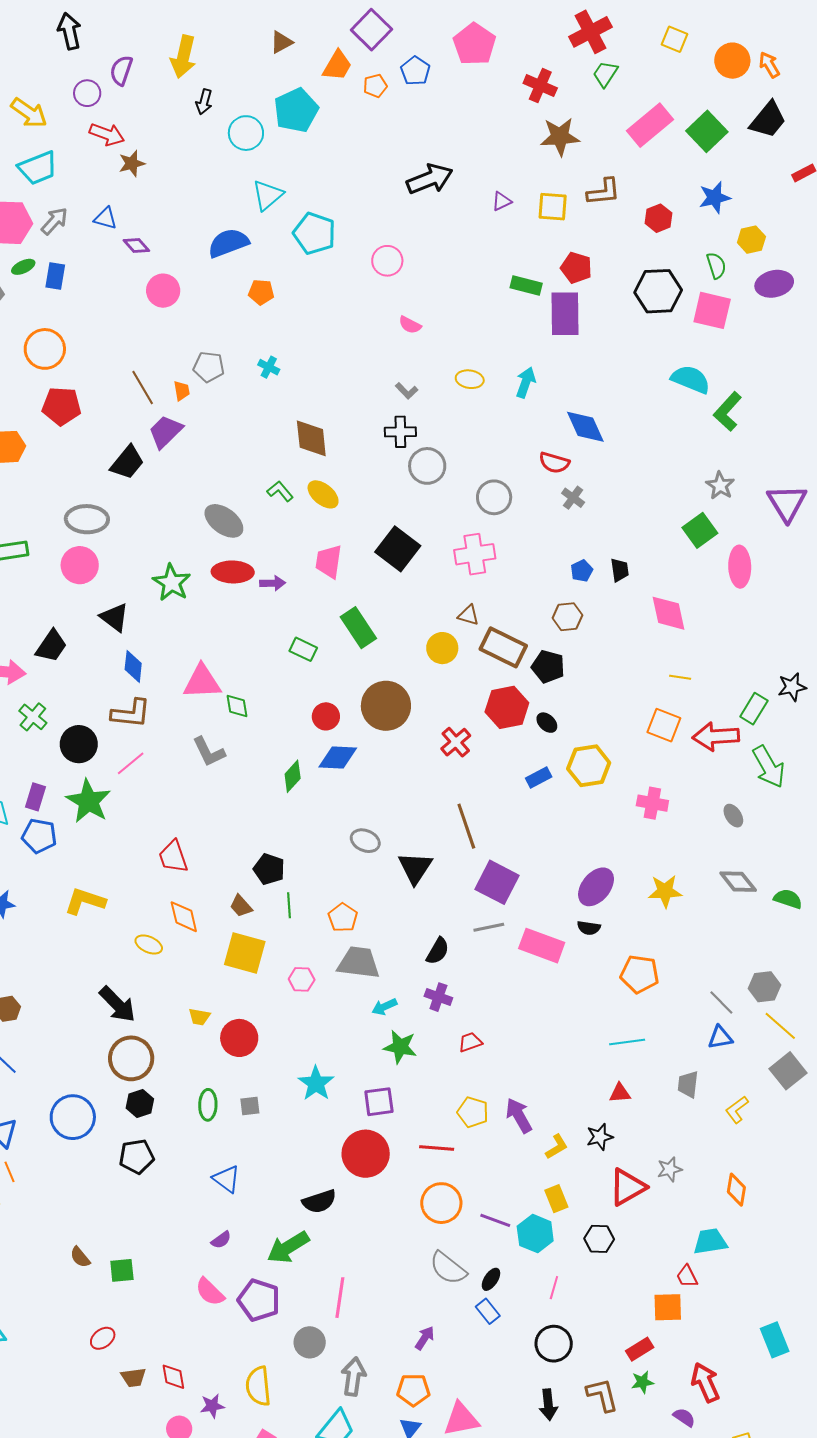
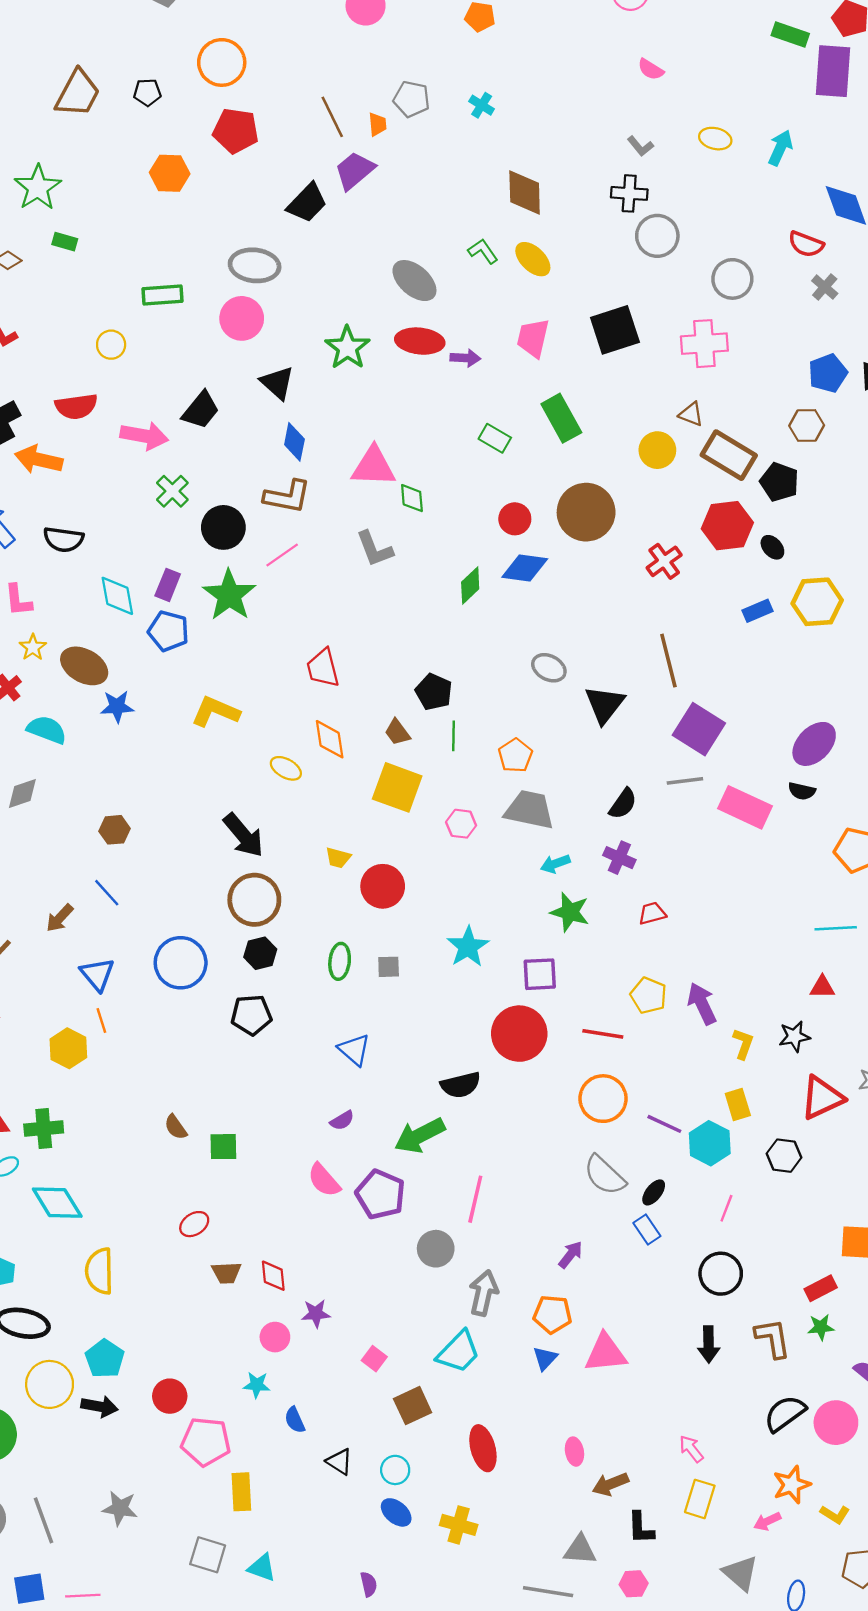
black square: (398, 549) -> (615, 330), turned 30
blue pentagon: (582, 571) -> (828, 373), size x1.5
yellow L-shape: (557, 1147) -> (743, 1044), turned -44
yellow semicircle: (258, 1386) -> (99, 1271), moved

